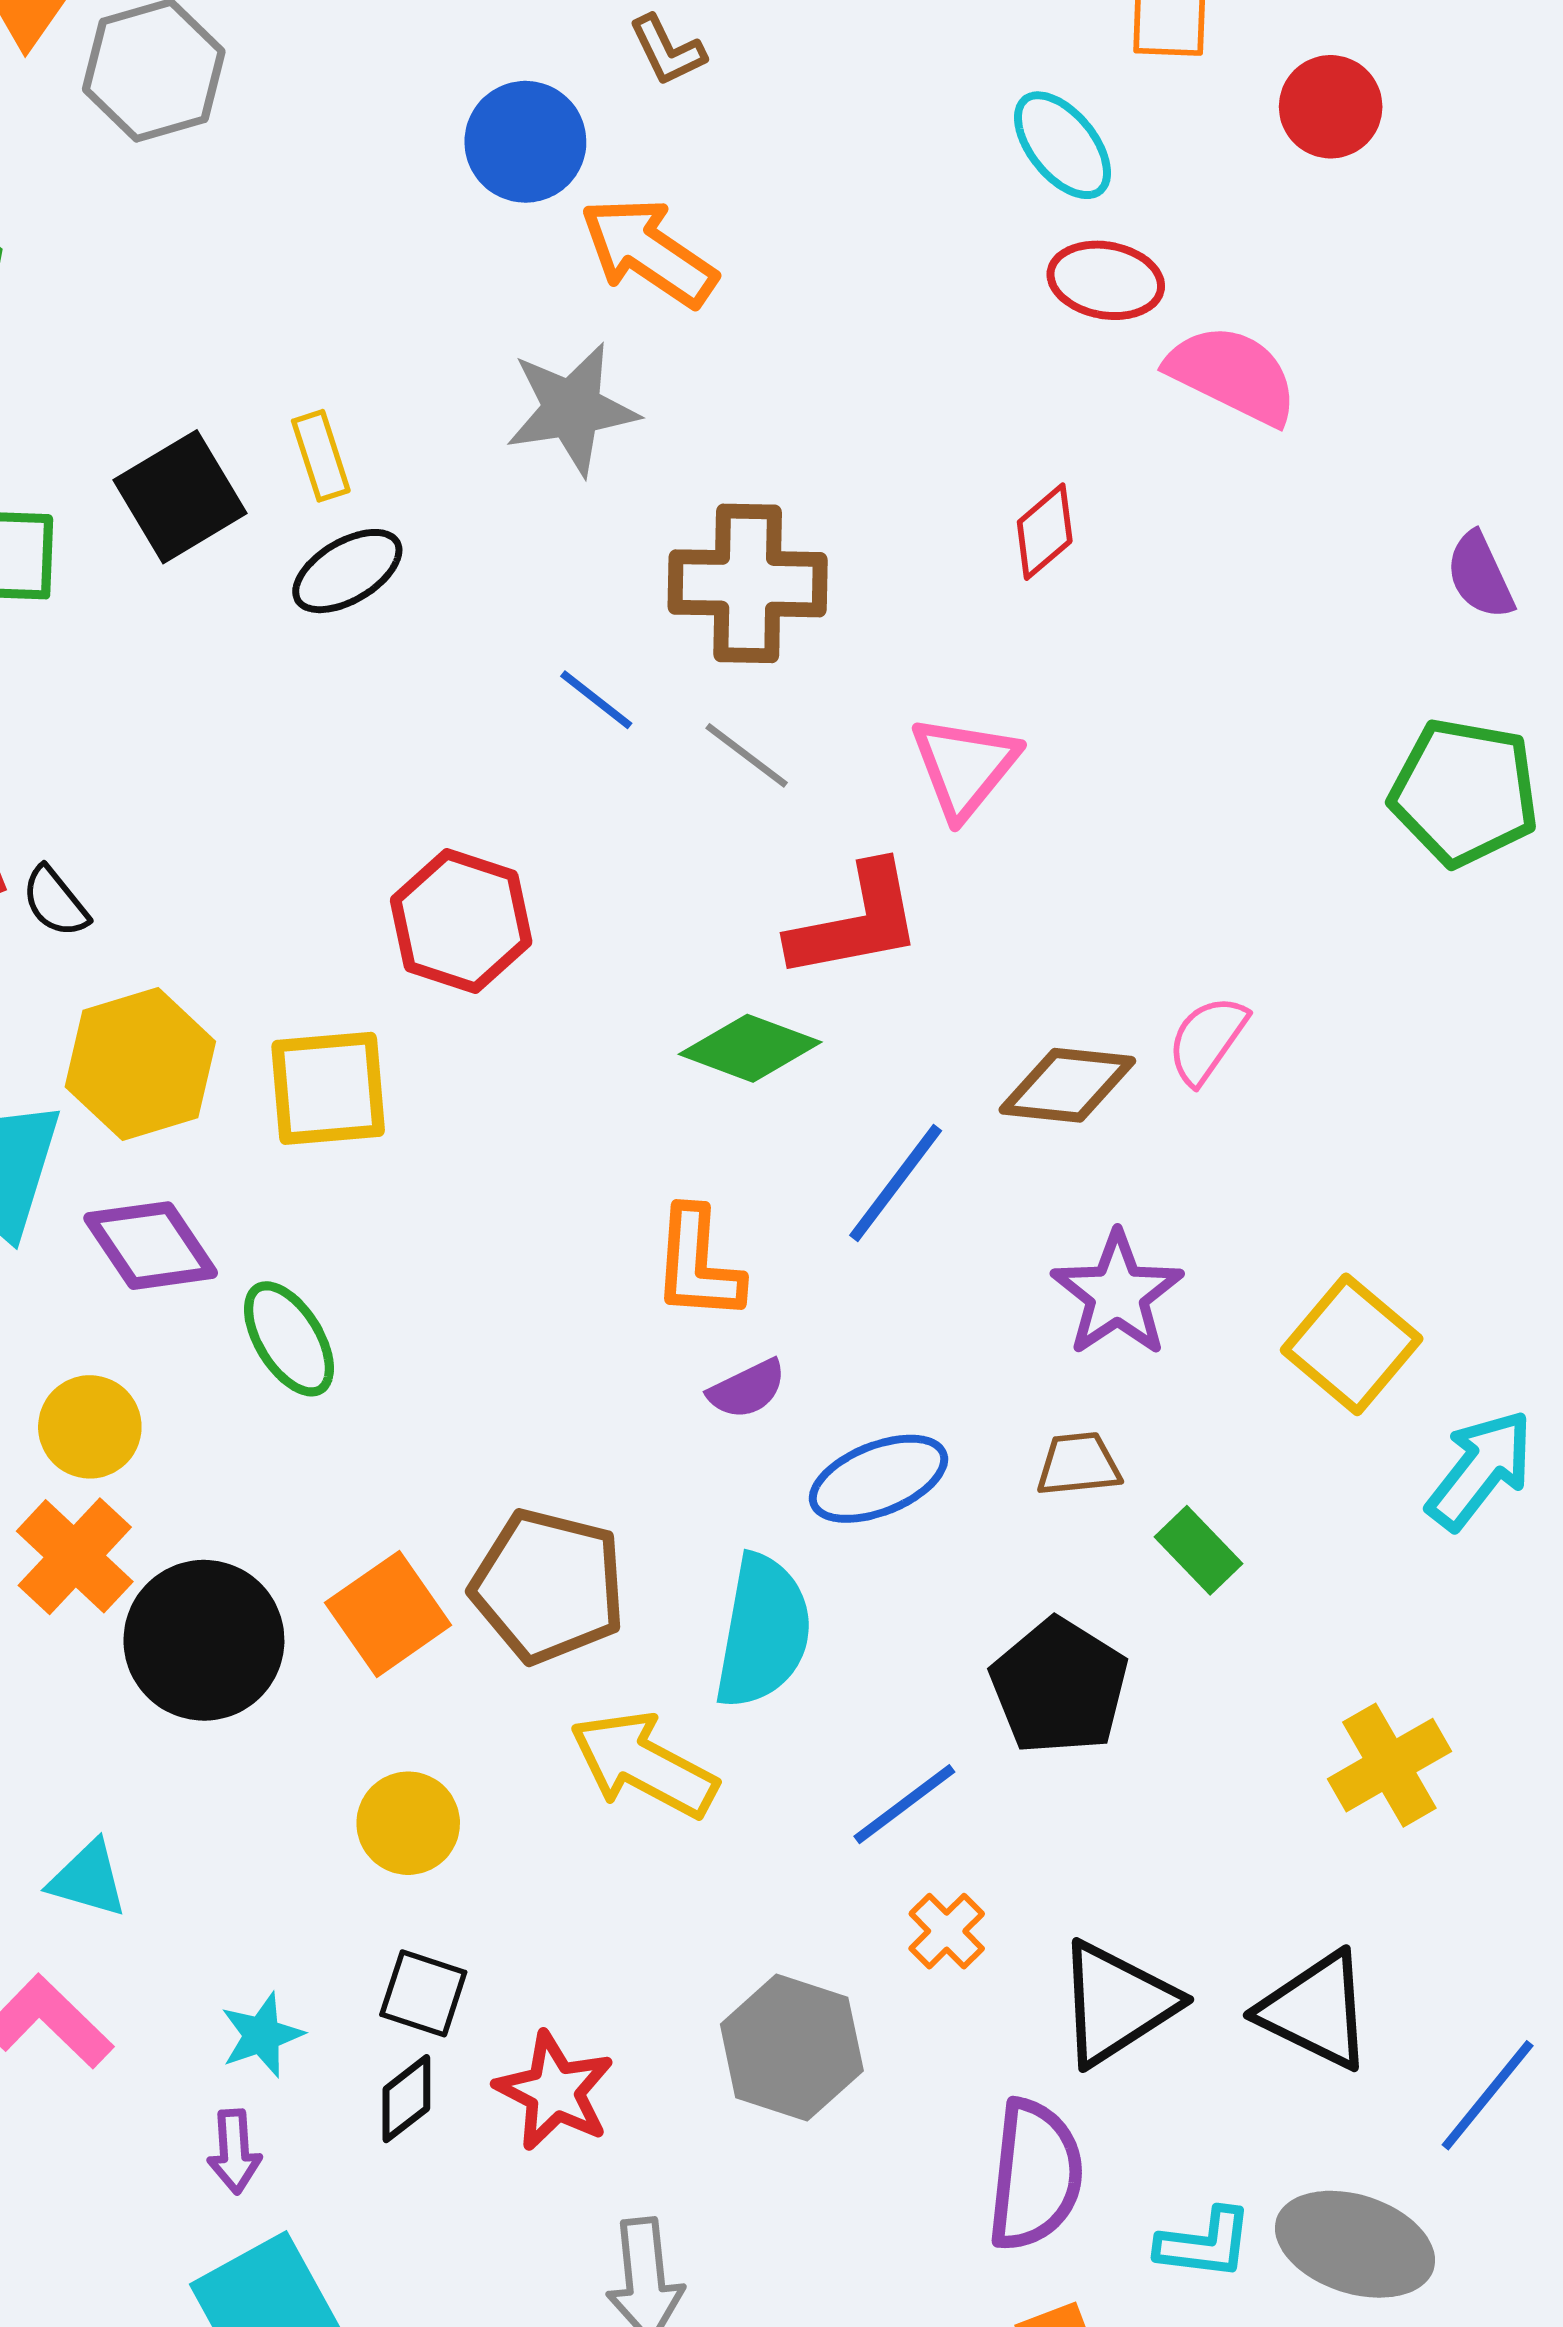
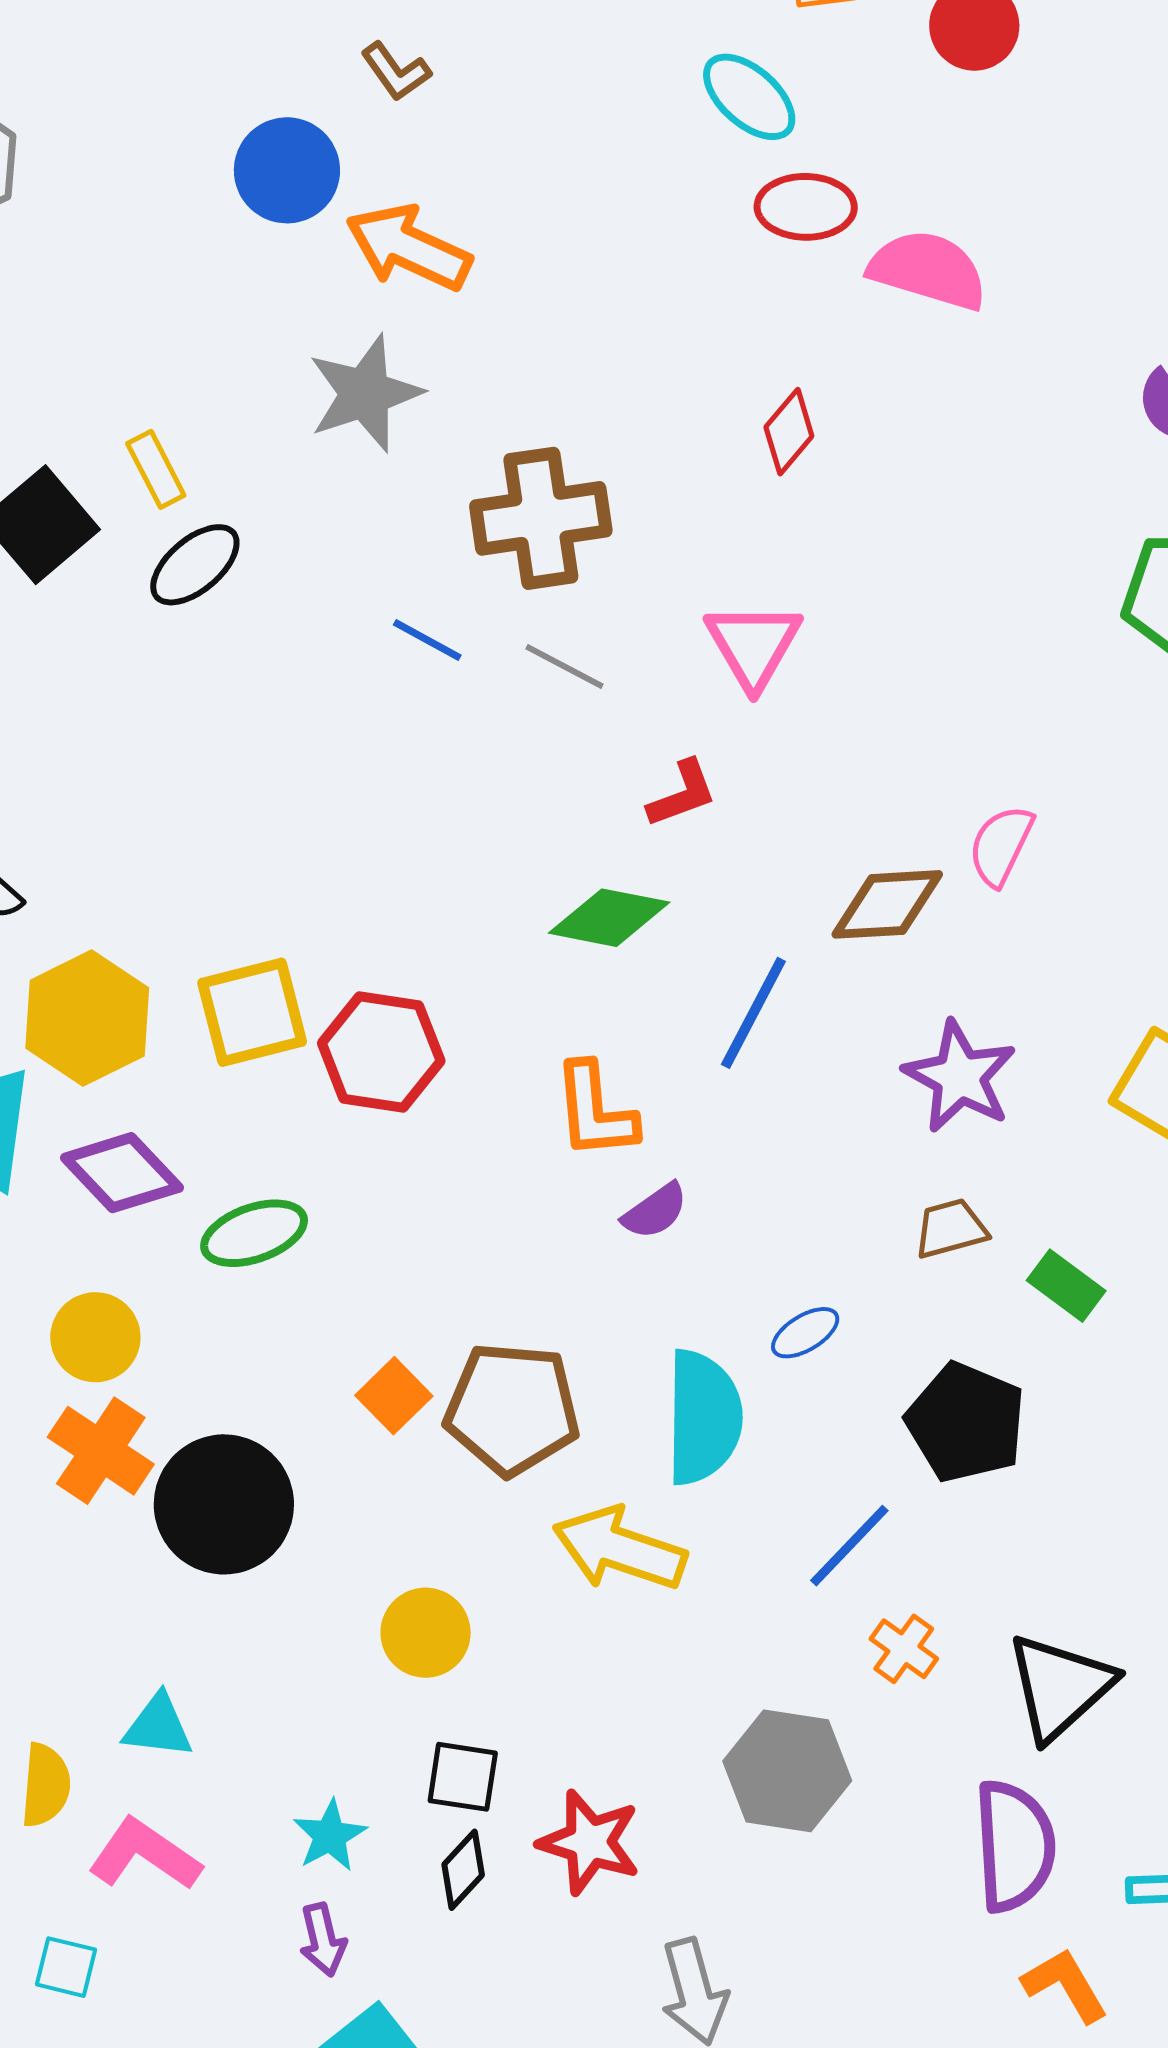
red hexagon: (461, 921) -> (381, 1052), moved
red L-shape: (856, 922) -> (682, 794), size x0.6
green ellipse: (289, 1339) -> (254, 1233), turned -68
blue ellipse: (878, 1479) -> (805, 1333), moved, size x0.6
orange square: (388, 1614) -> (394, 1396), moved, size x0.7

